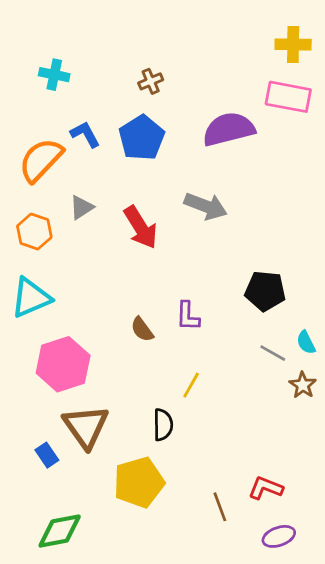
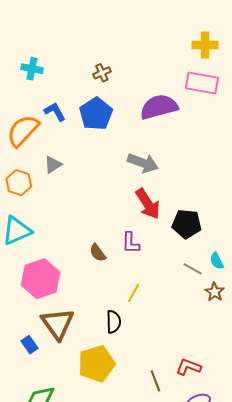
red arrow: (141, 227) -> (148, 204), moved

